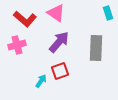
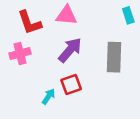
pink triangle: (56, 13) -> (66, 15), turned -30
red L-shape: (25, 19) -> (30, 23), turned 30

